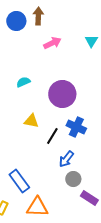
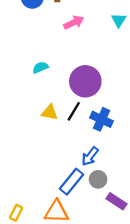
black line: (52, 136) -> (74, 111), moved
blue rectangle: (19, 181) -> (72, 182), moved, turned 75

